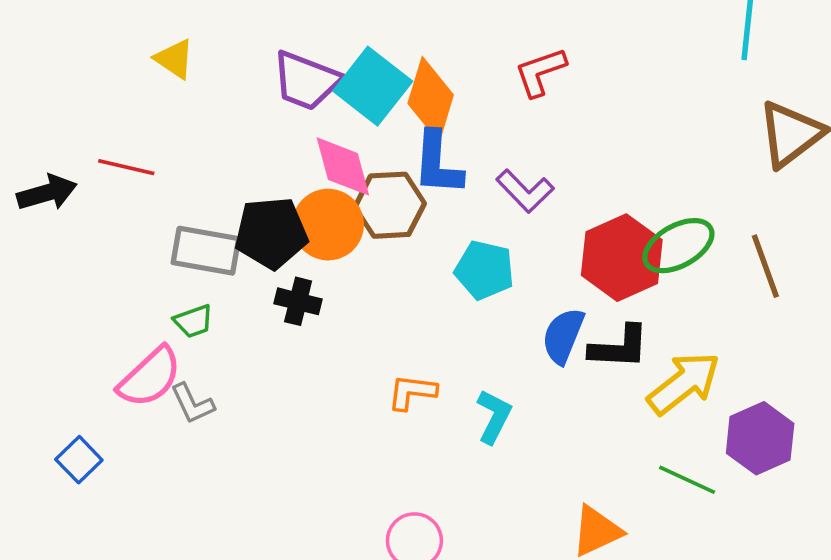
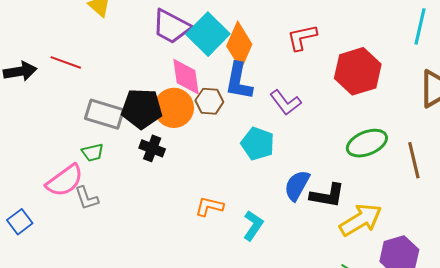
brown hexagon: (390, 205) -> (209, 101), size x0.7
red hexagon: (622, 258) -> (358, 71), moved

